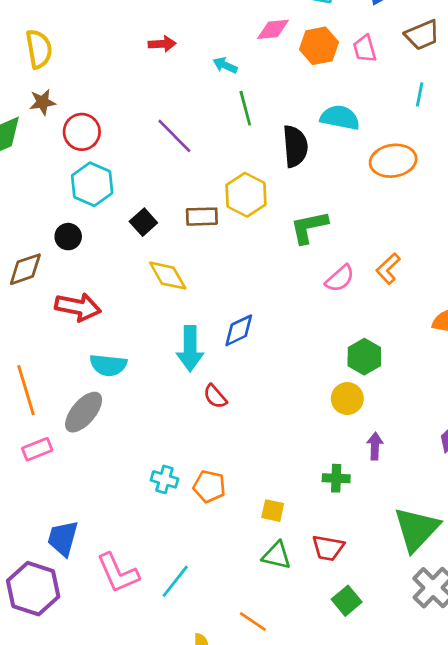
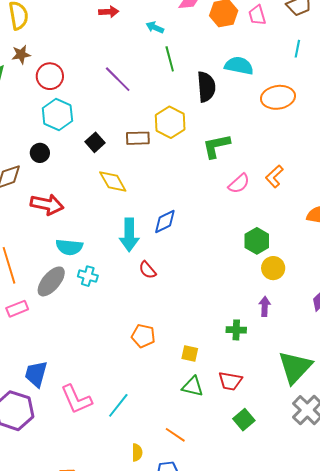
yellow circle: (347, 399) -> (273, 268), moved
cyan cross: (164, 479) -> (88, 276), moved

